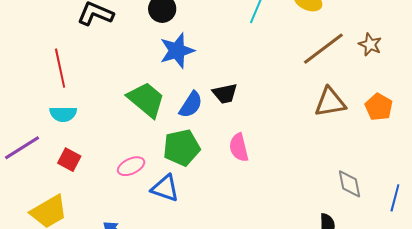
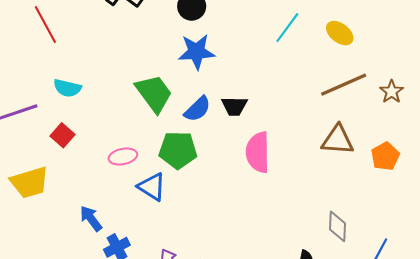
red line: (60, 68) -> (45, 24), moved, turned -30
pink semicircle: (239, 148) -> (258, 152), moved, size x1.4

